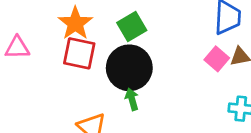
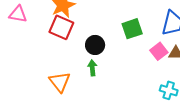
green square: (132, 27) -> (132, 29), moved
black circle: (129, 68) -> (95, 45), size x0.6

